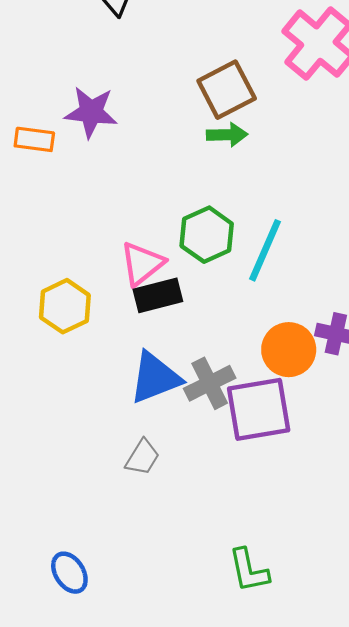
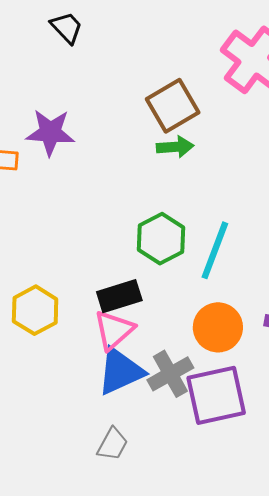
pink triangle: (142, 264) -> (114, 330), moved
orange circle: (289, 350) -> (218, 327), moved

